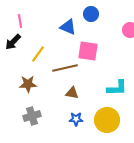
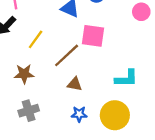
brown line: (65, 68) -> (67, 55), turned -30

